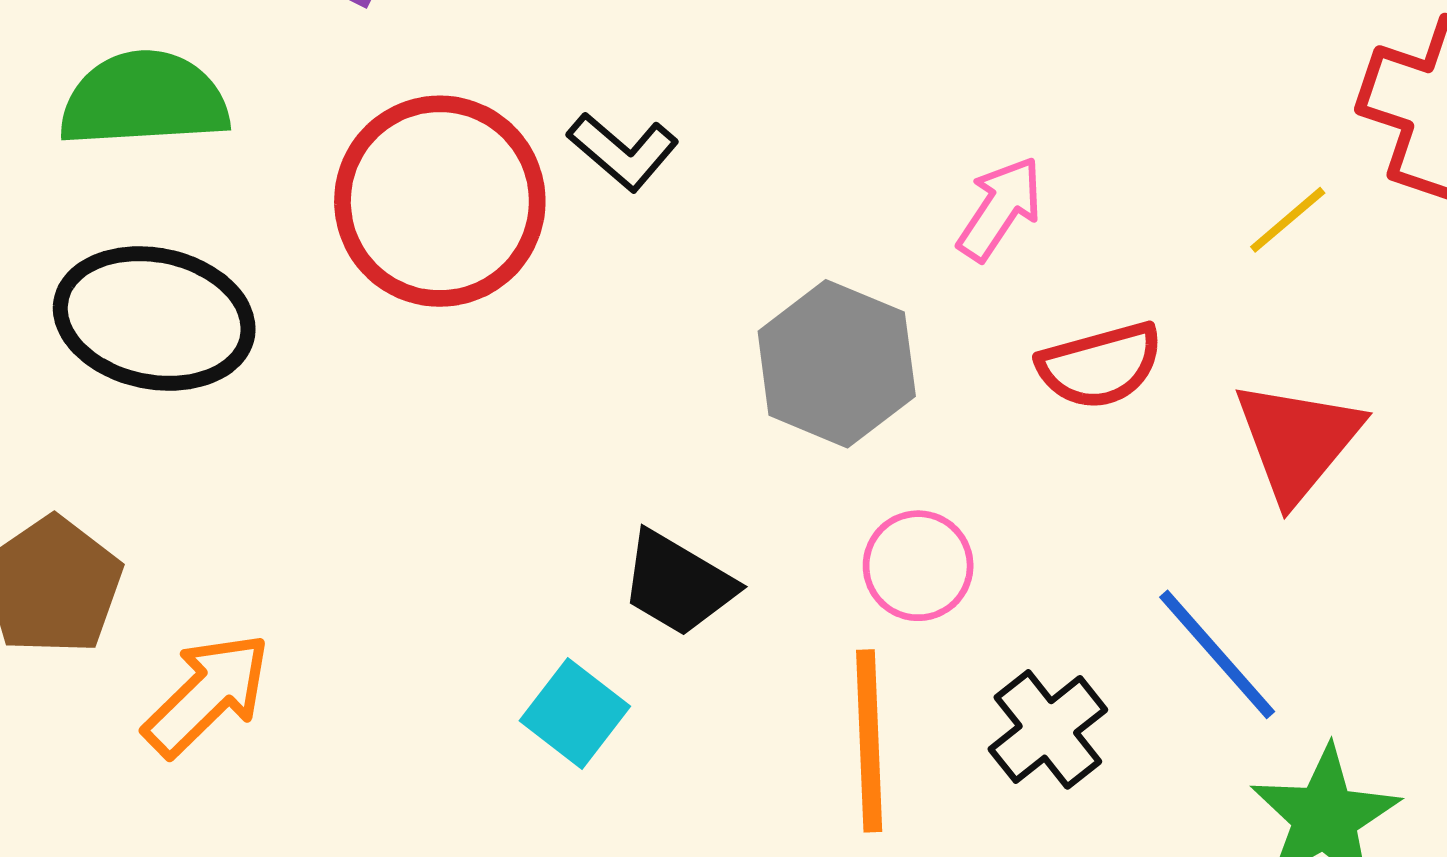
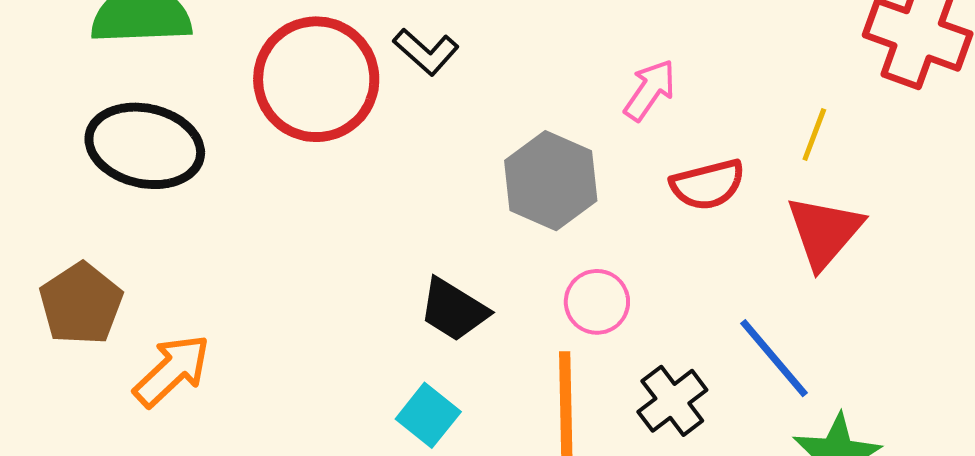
yellow line: (1288, 220) -> (814, 134), moved, turned -30
cyan square: (575, 714) -> (428, 415), moved

